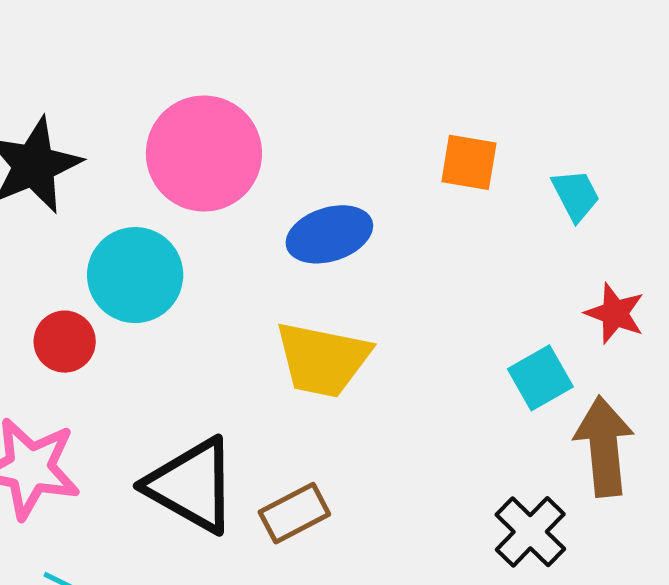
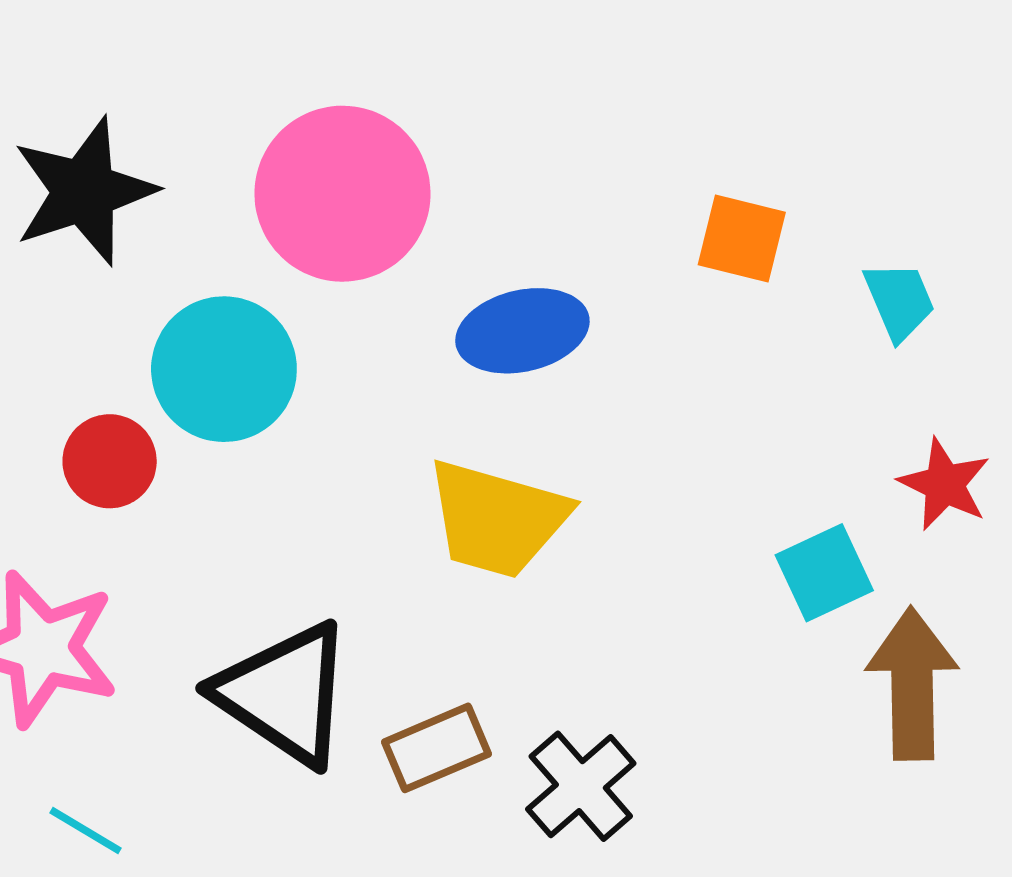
black cross: (530, 532) -> (581, 786), moved

